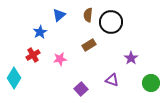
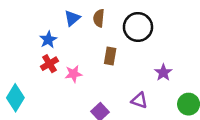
brown semicircle: (88, 15) -> (99, 18), moved
brown rectangle: (89, 45) -> (110, 56), turned -48
red cross: (33, 55) -> (49, 64), moved

